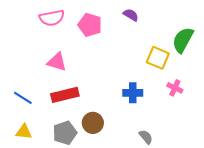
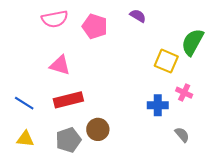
blue cross: (133, 93) -> (158, 105), moved
gray semicircle: (146, 137) -> (182, 135), moved

